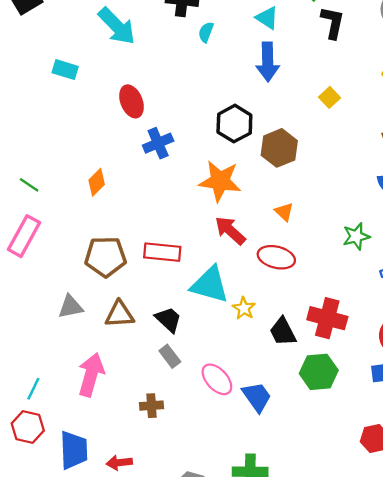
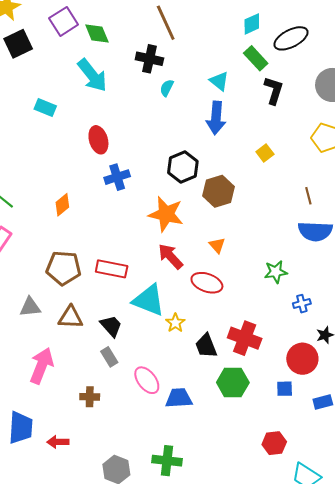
blue trapezoid: (257, 397) -> (179, 398), turned -64

